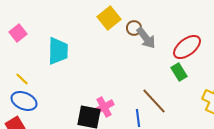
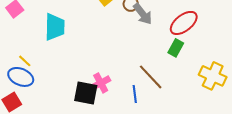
green rectangle: (179, 72) -> (176, 48), turned 60
yellow line: (22, 79) -> (25, 61), moved

